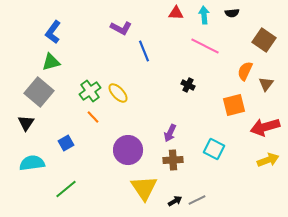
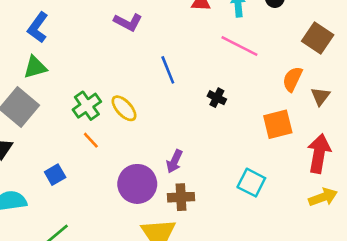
blue line: (144, 51) -> (168, 70), moved
red arrow: (265, 127) -> (319, 153), turned 116
purple arrow: (170, 133) -> (174, 161), moved
brown cross: (173, 160) -> (181, 197), moved

